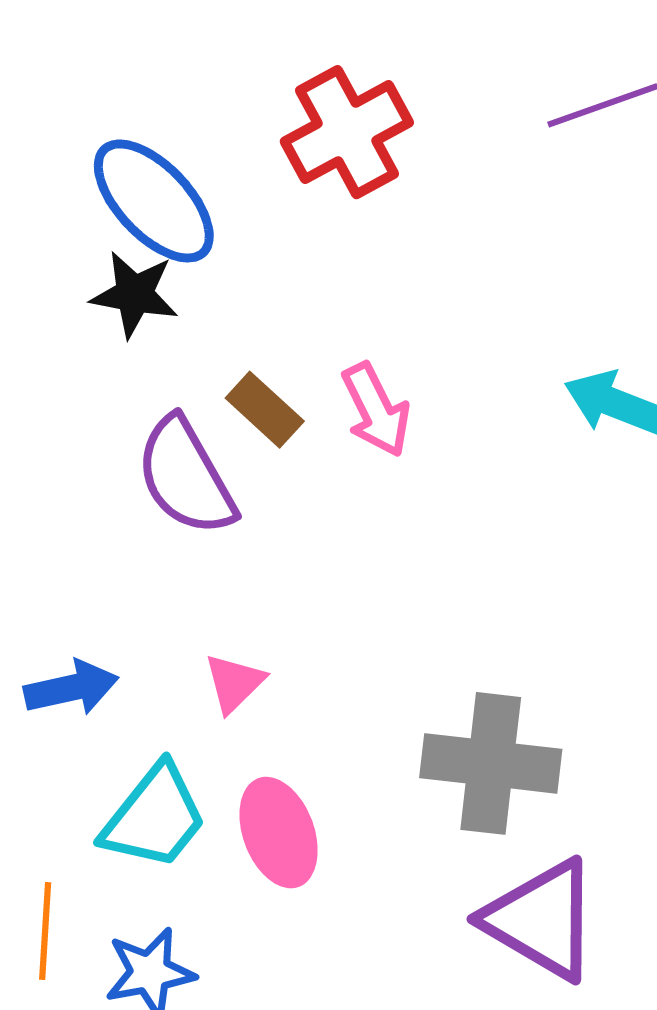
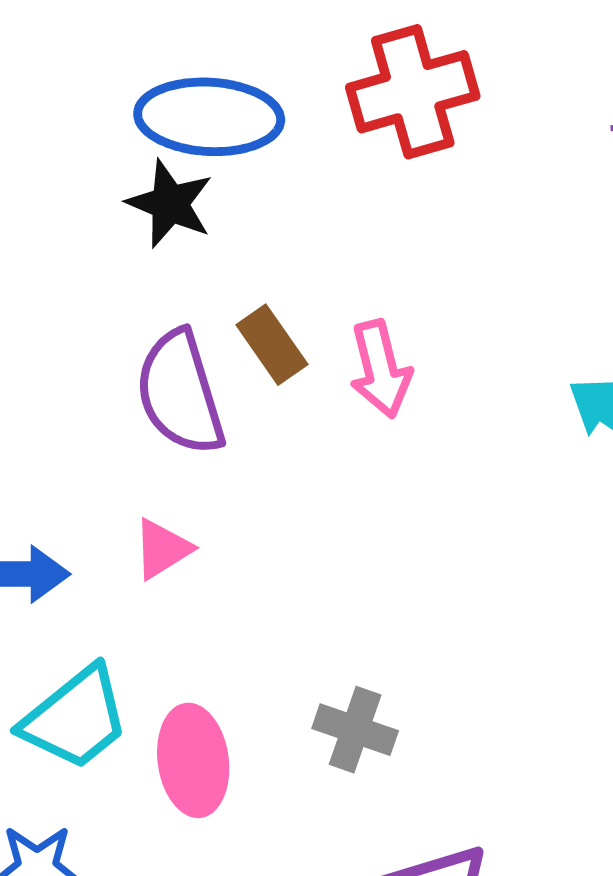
blue ellipse: (154, 201) -> (209, 117), turned -56
pink triangle: (234, 683) -> (162, 549), moved
gray cross: (491, 763) -> (355, 730), moved, size x0.6

